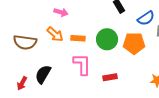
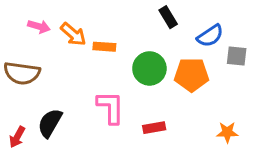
pink arrow: (61, 12) -> (39, 26), moved
orange arrow: (55, 34) -> (73, 34), moved
orange rectangle: (78, 38) -> (104, 47), moved

